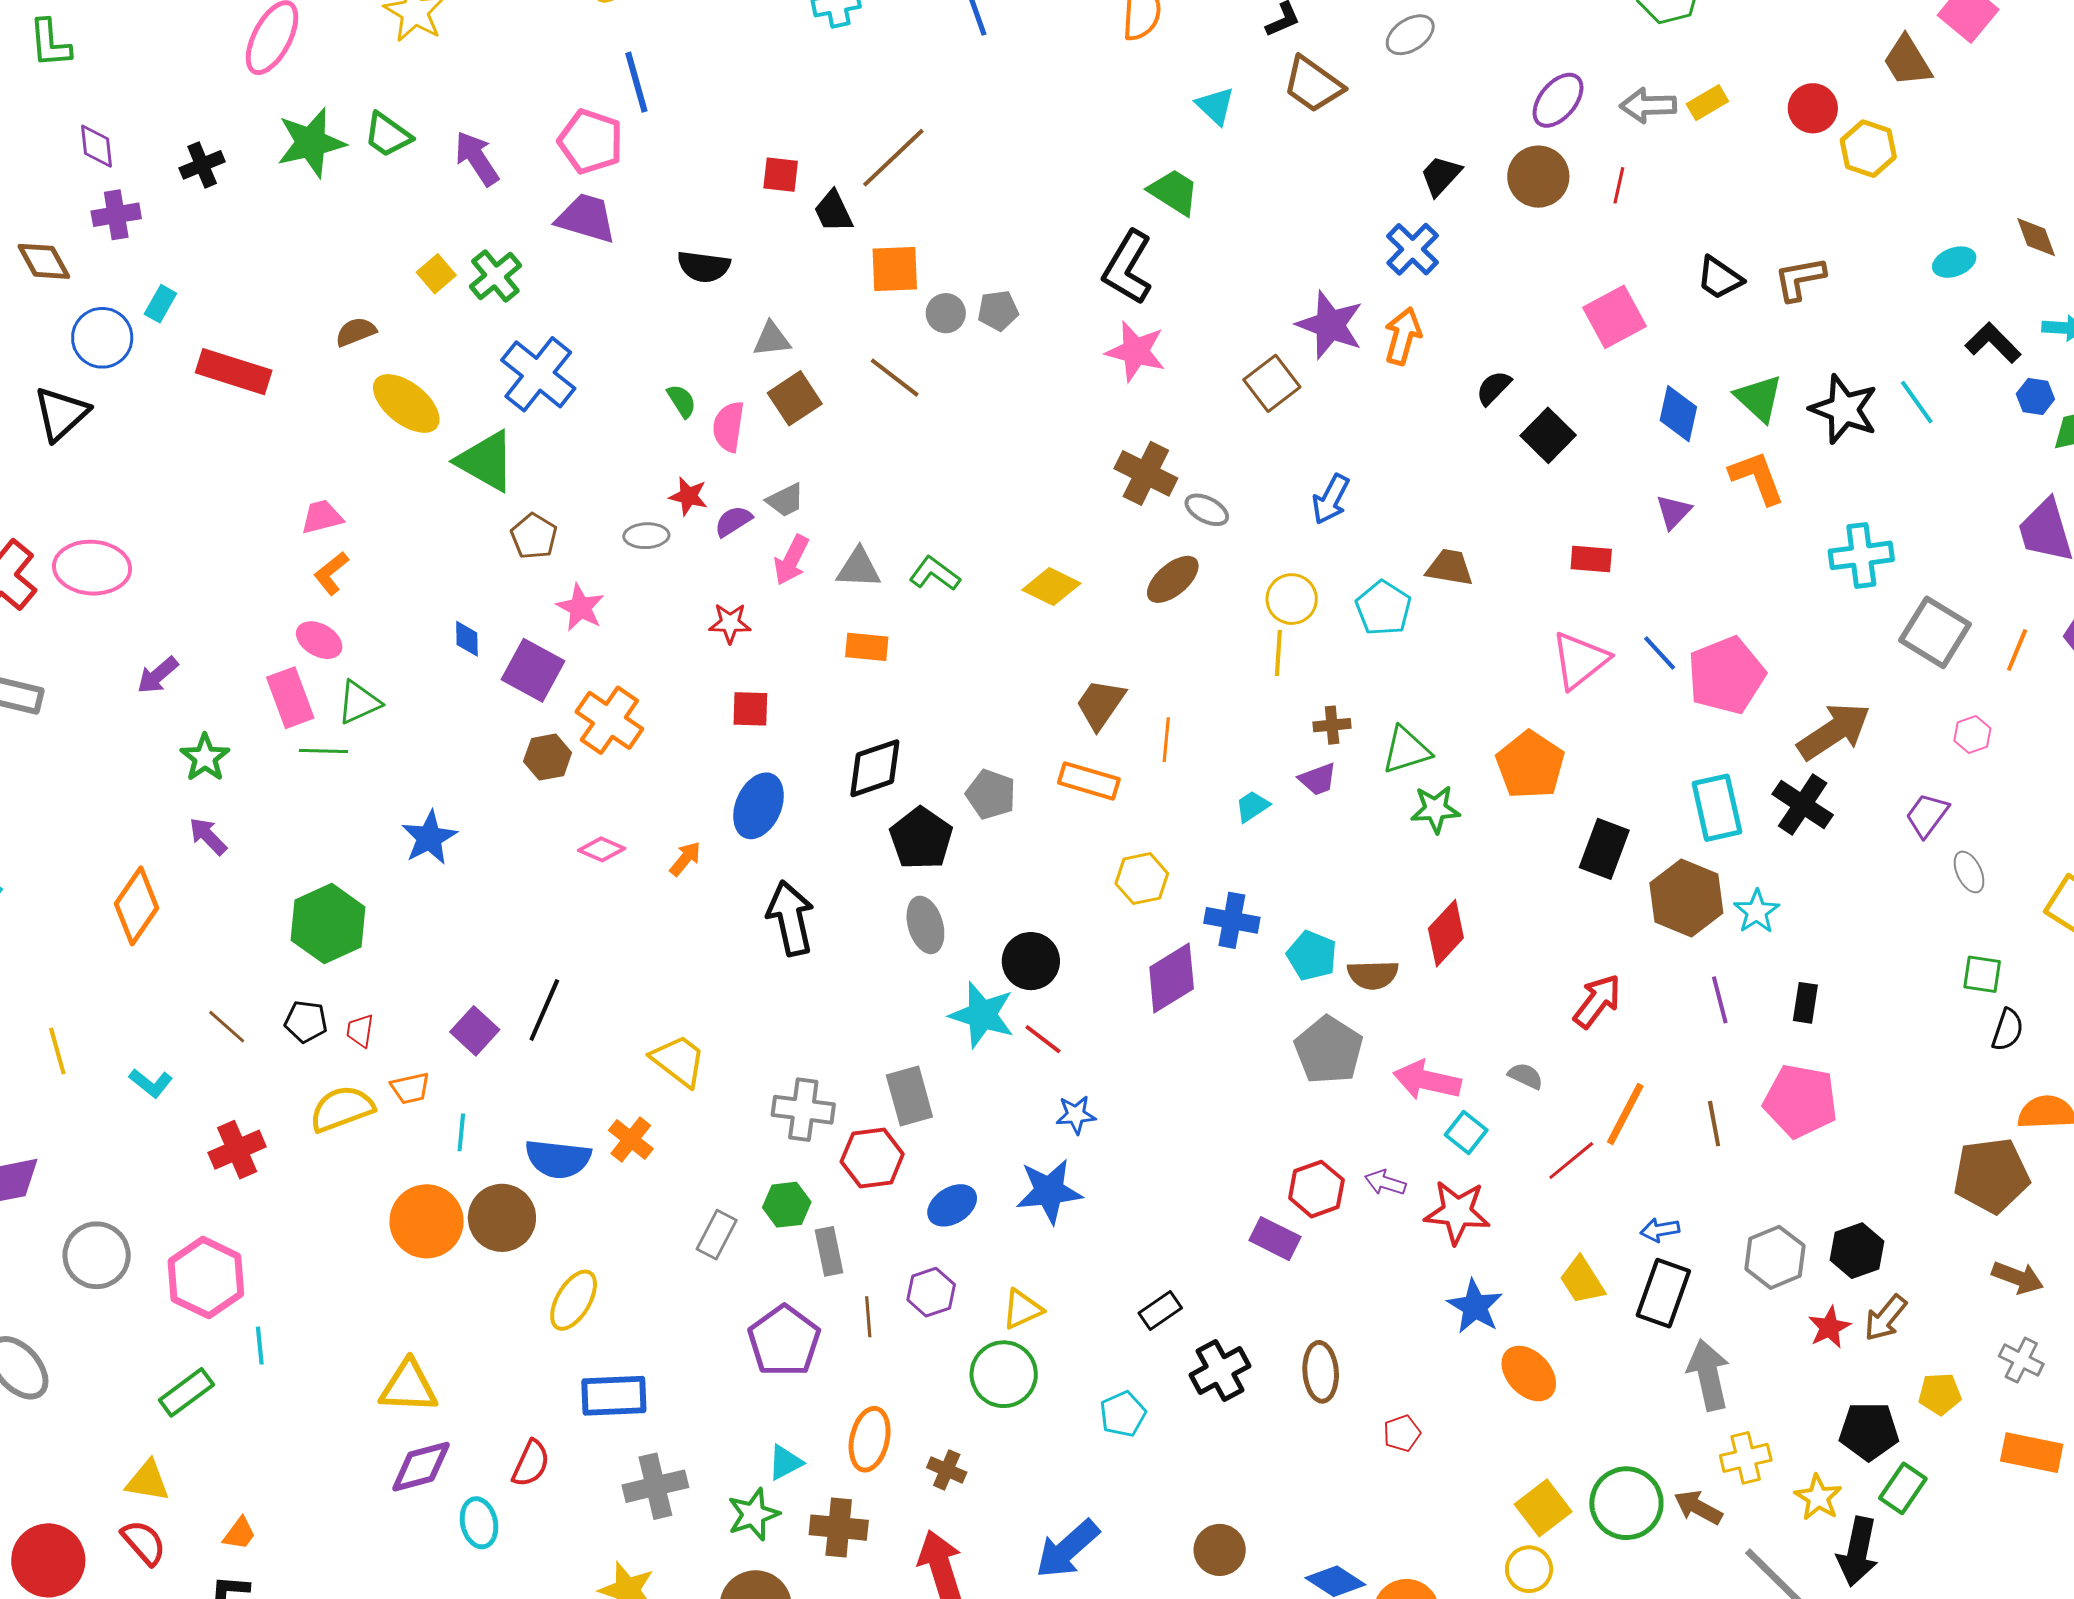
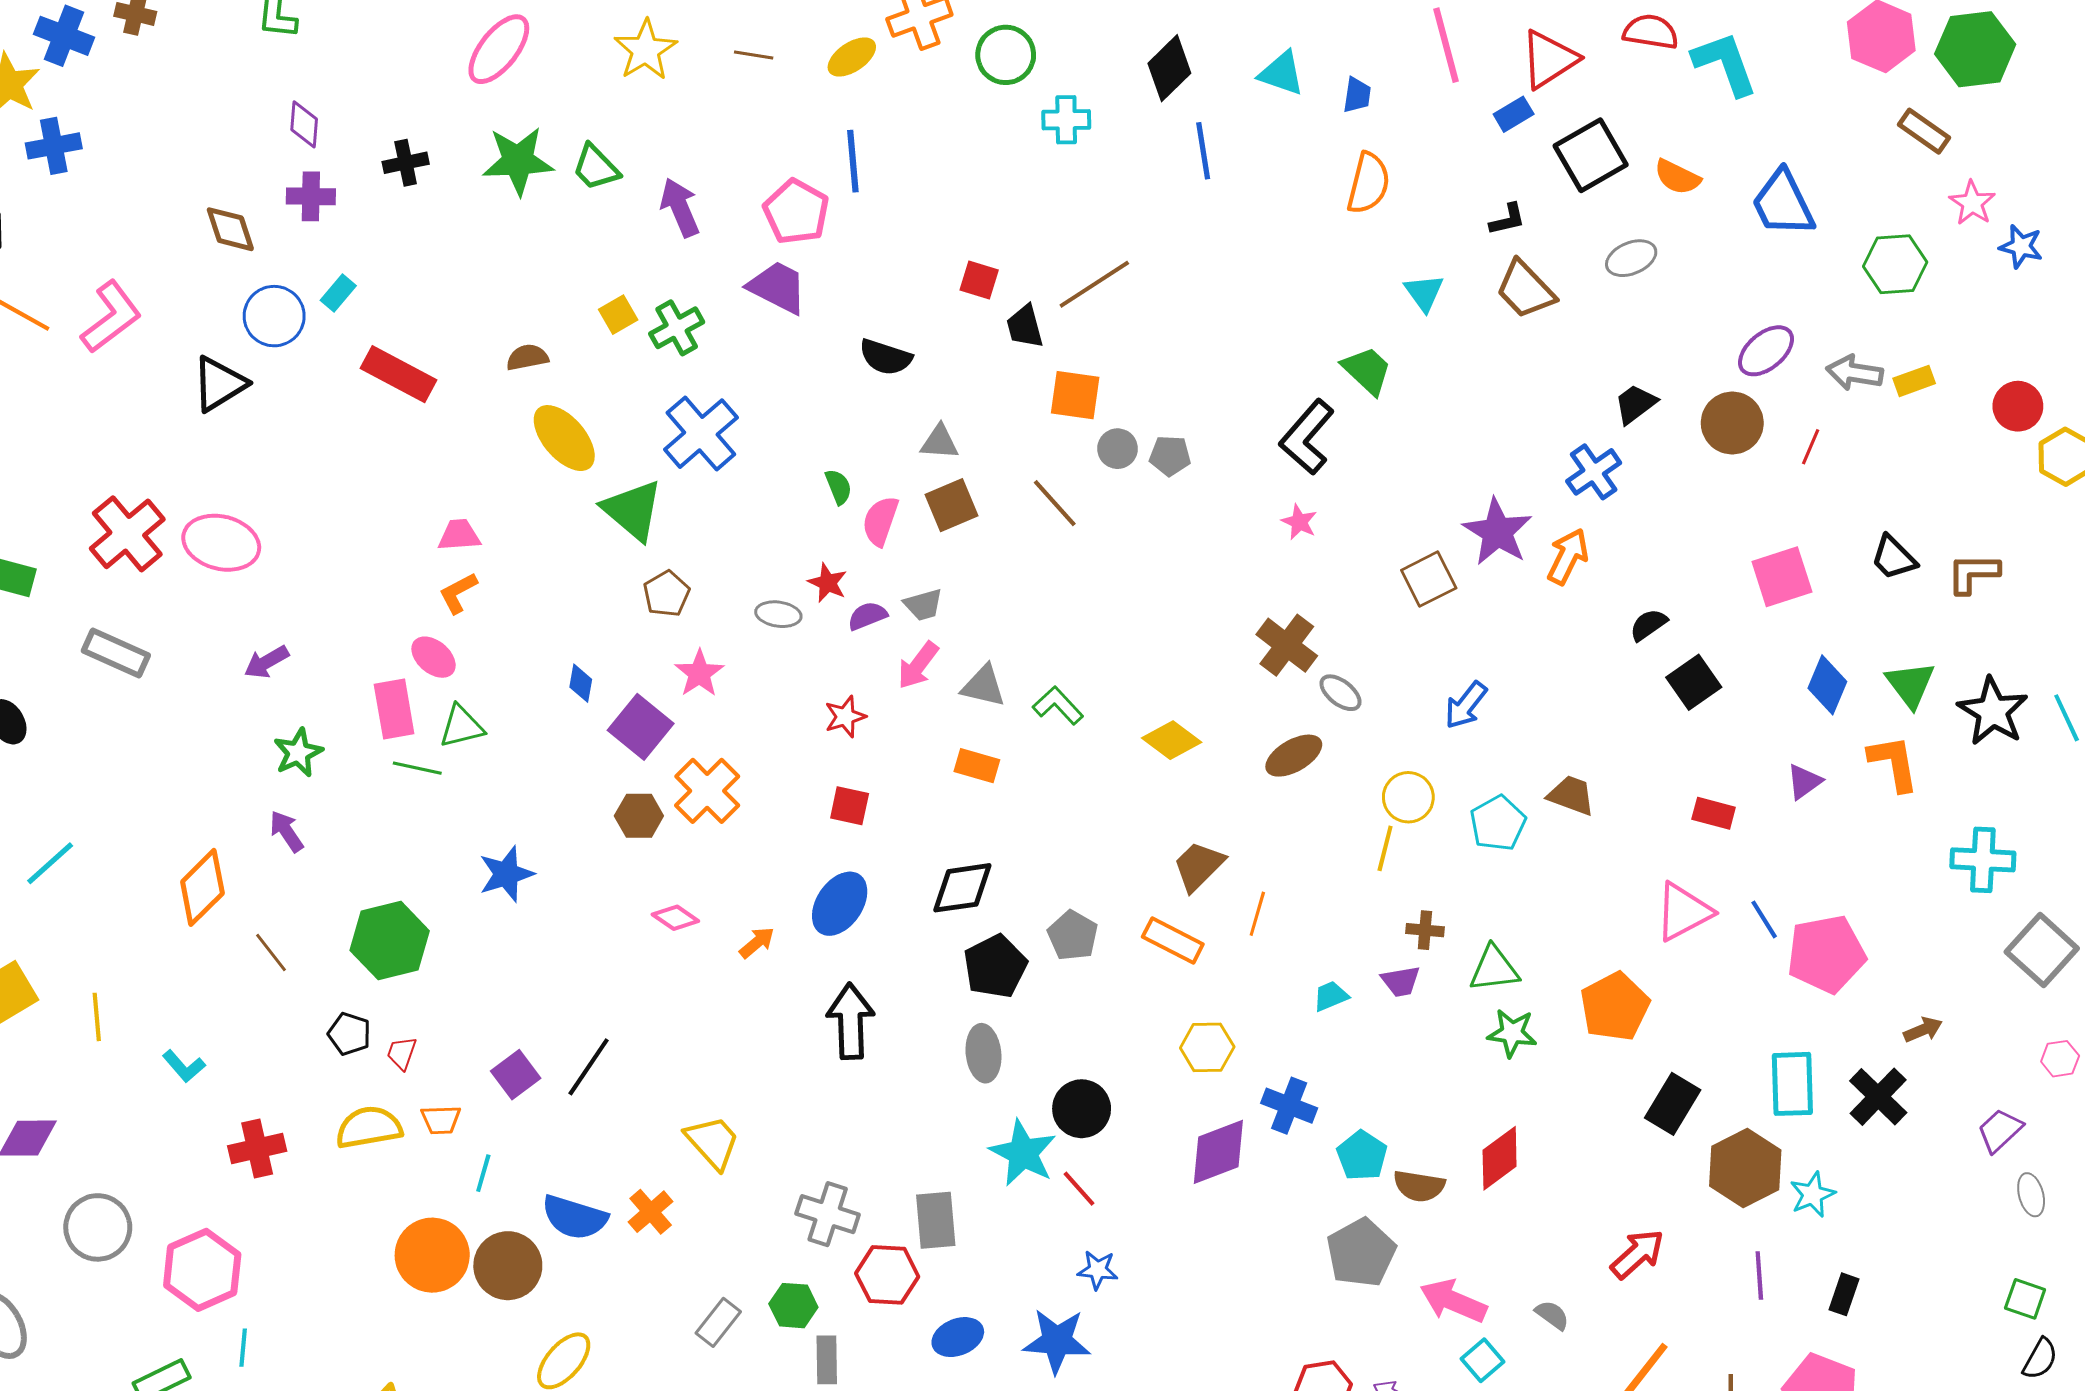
pink star: (1136, 351) -> (1299, 522), size x0.6
red star: (730, 623) -> (845, 717), turned -30
brown arrow: (1834, 731) -> (1923, 1030), size x0.5
brown line: (227, 1027) -> (271, 952), moved

